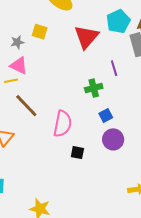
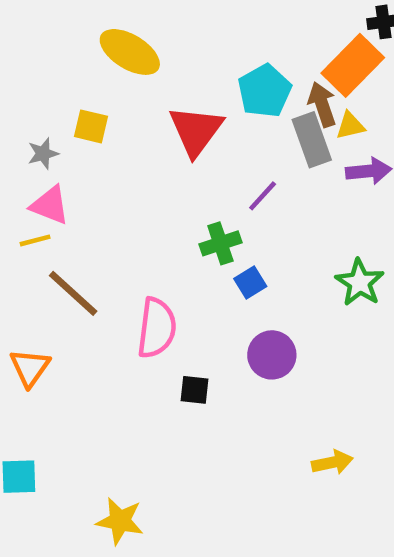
purple line: (114, 68) -> (263, 196), turned 63
blue square: (106, 116) -> (250, 283), moved

